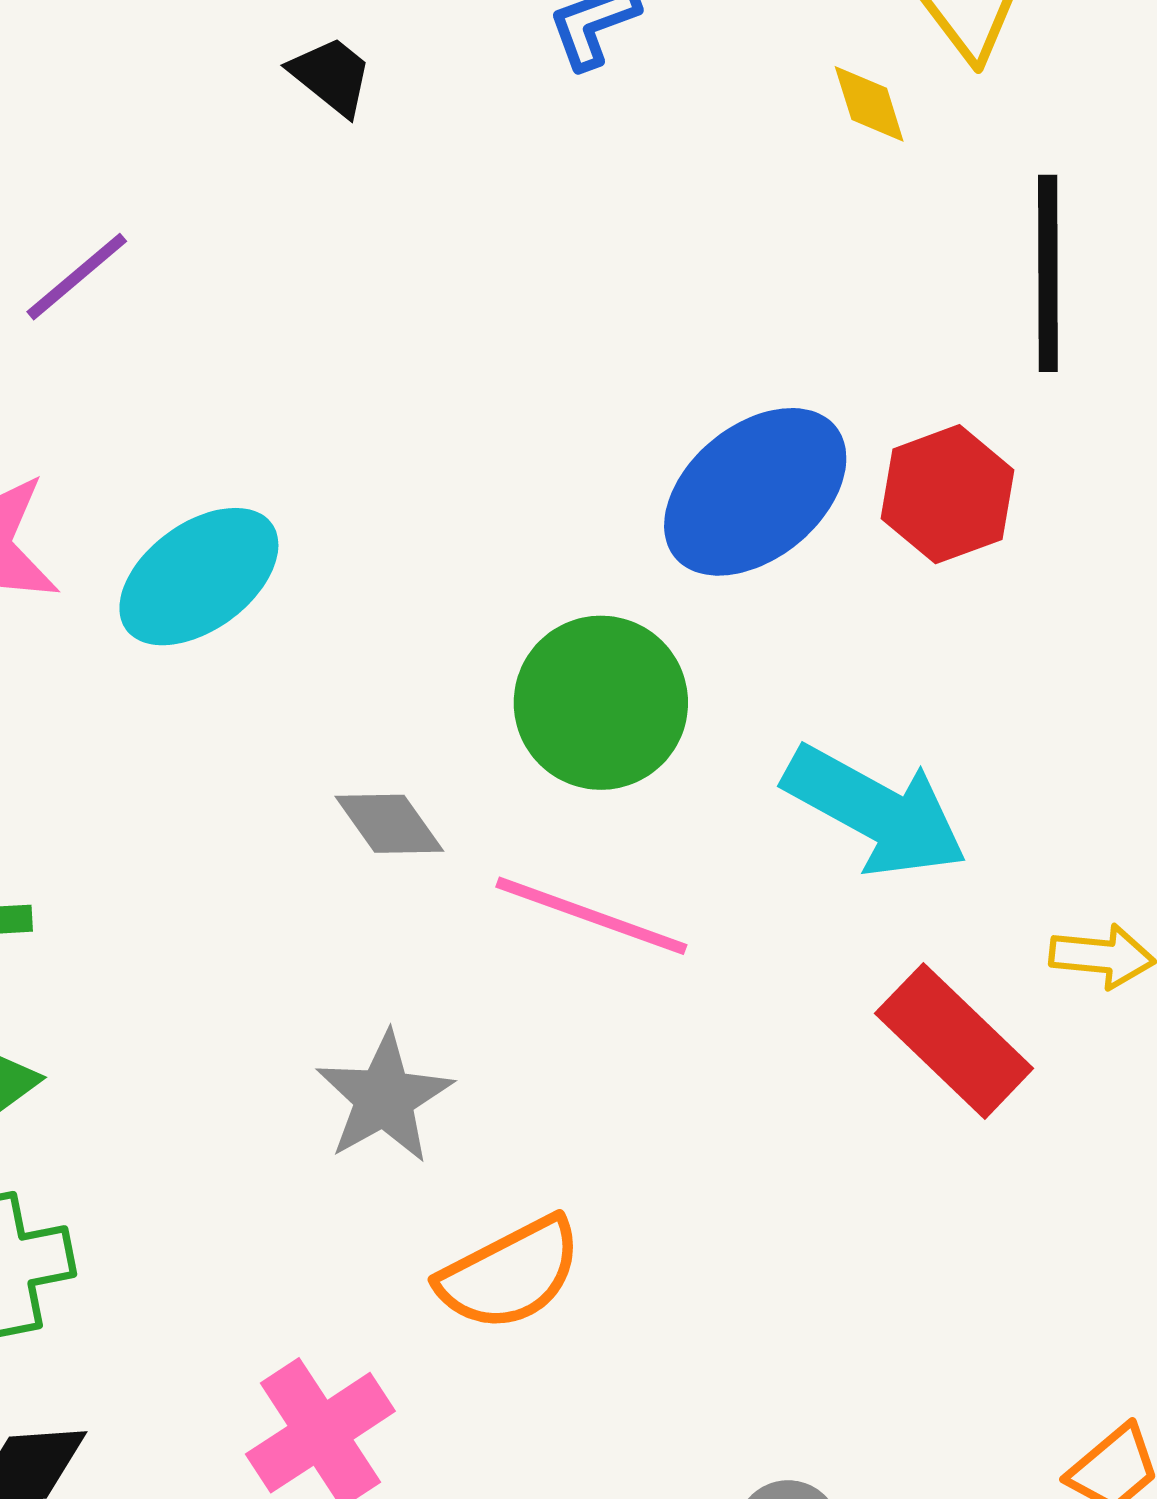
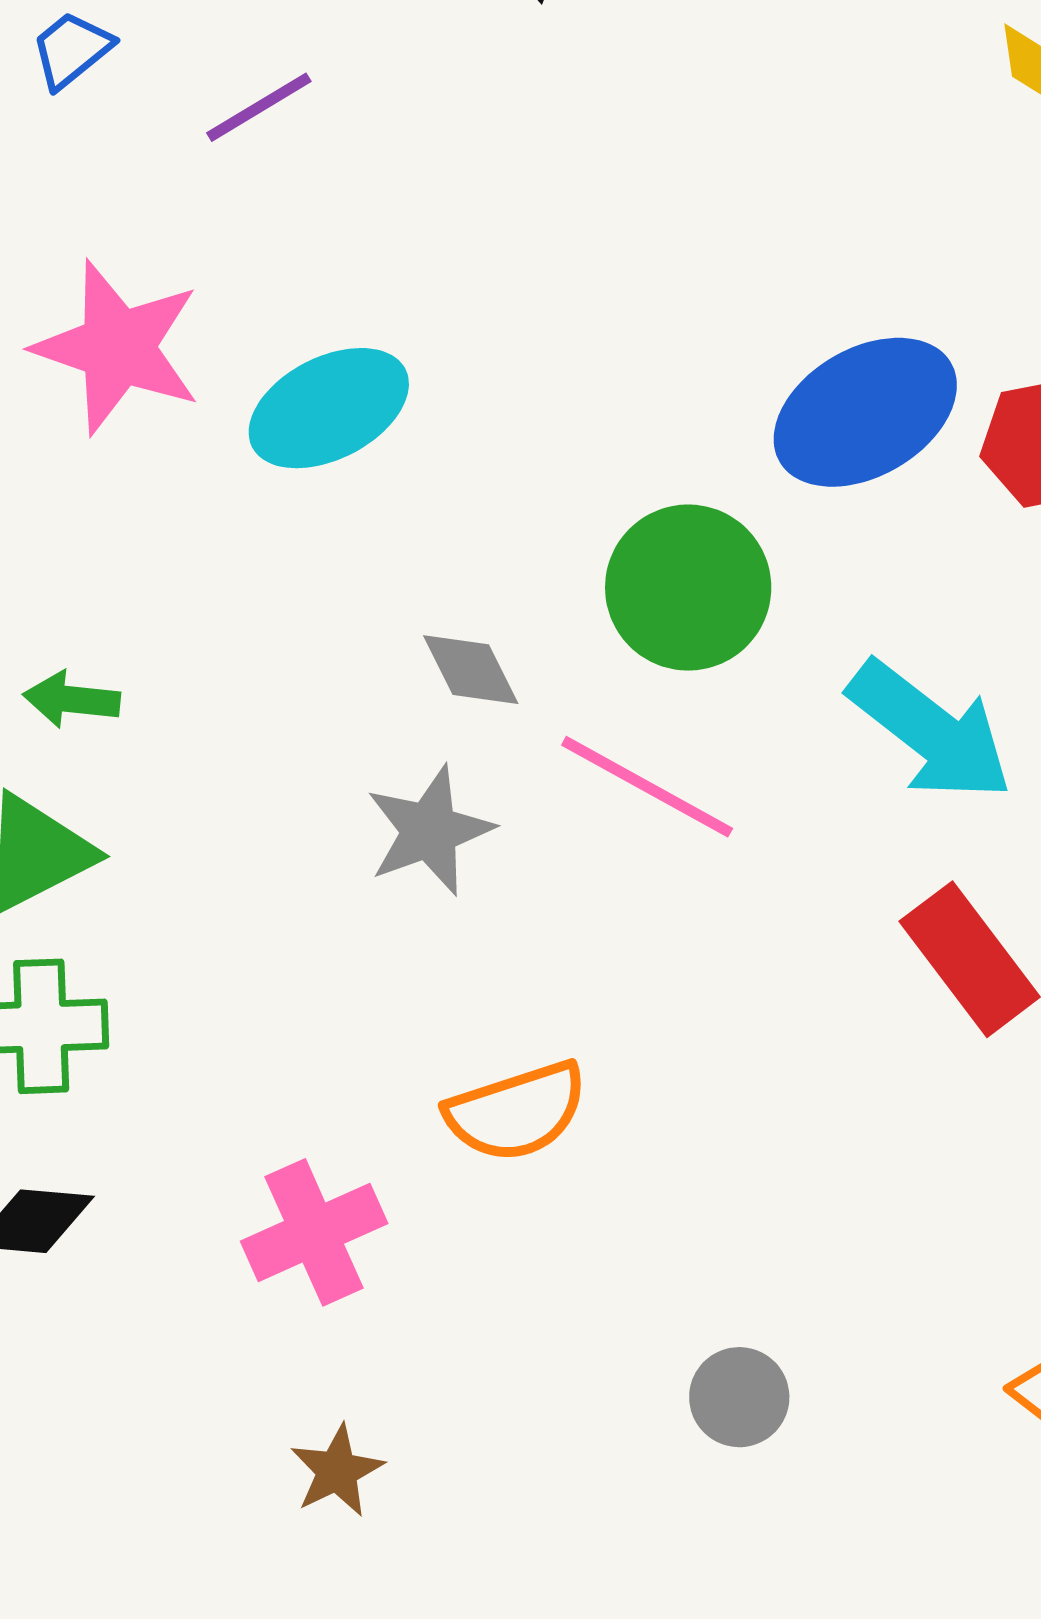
gray star: (384, 1098) -> (430, 831), moved

